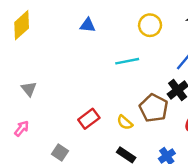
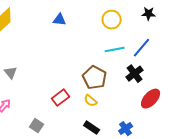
cyan line: (127, 61) -> (115, 50), moved
brown pentagon: (154, 108) -> (95, 78), moved

